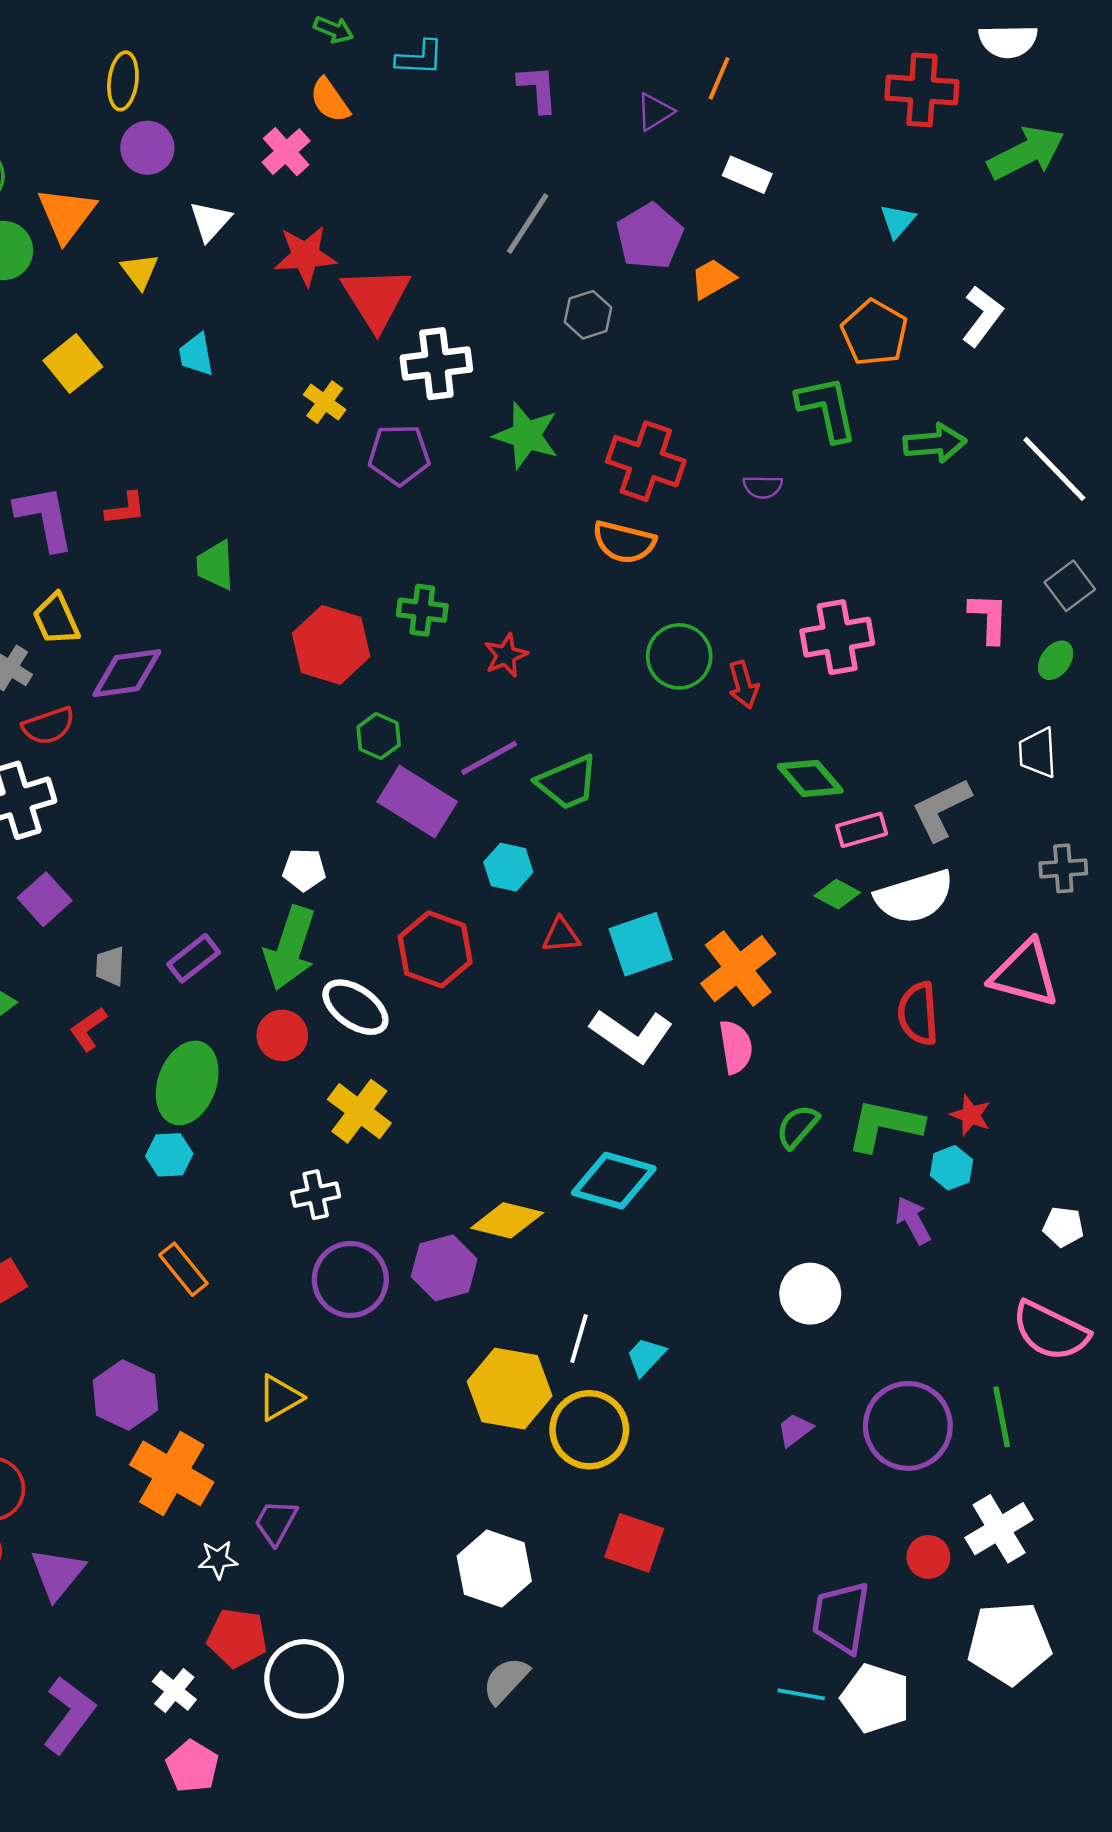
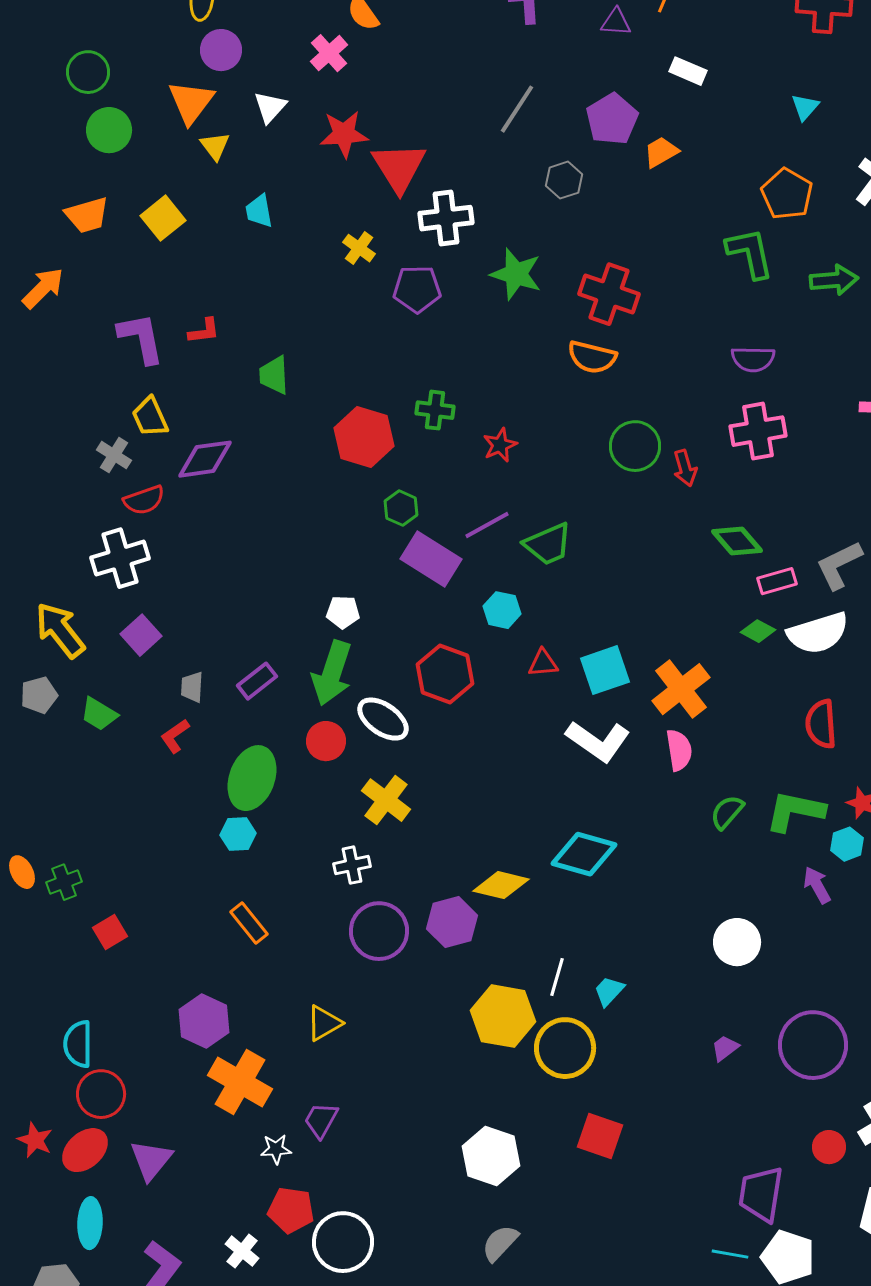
purple triangle: (655, 112) -> (616, 22), turned 36
orange triangle: (66, 215) -> (191, 102), moved
purple semicircle: (763, 487) -> (753, 359), moved, size x1.4

